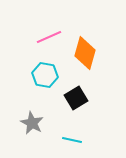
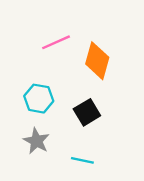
cyan hexagon: (45, 75) -> (39, 99), moved

